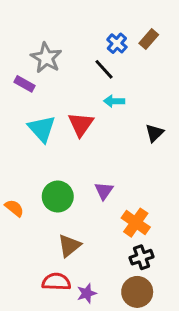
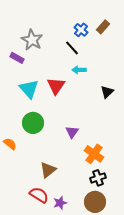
green circle: (58, 197) -> (33, 123), moved
red semicircle: (56, 282) -> (39, 195), turned 30

